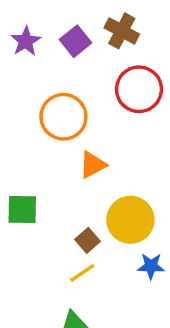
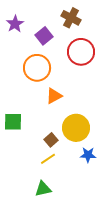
purple square: (75, 41) -> (44, 36), moved

